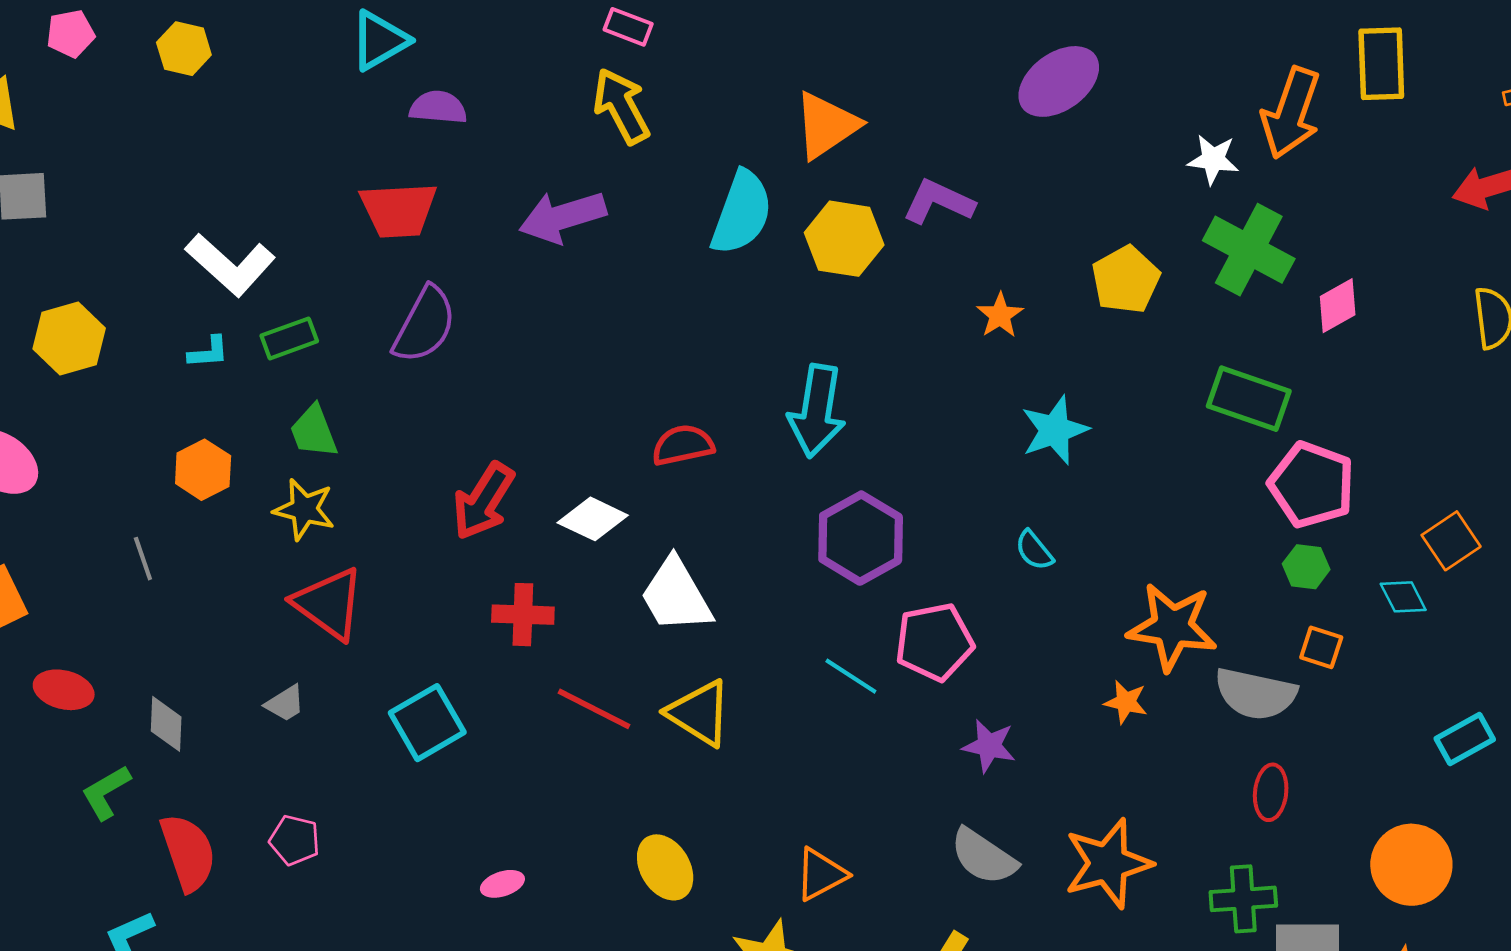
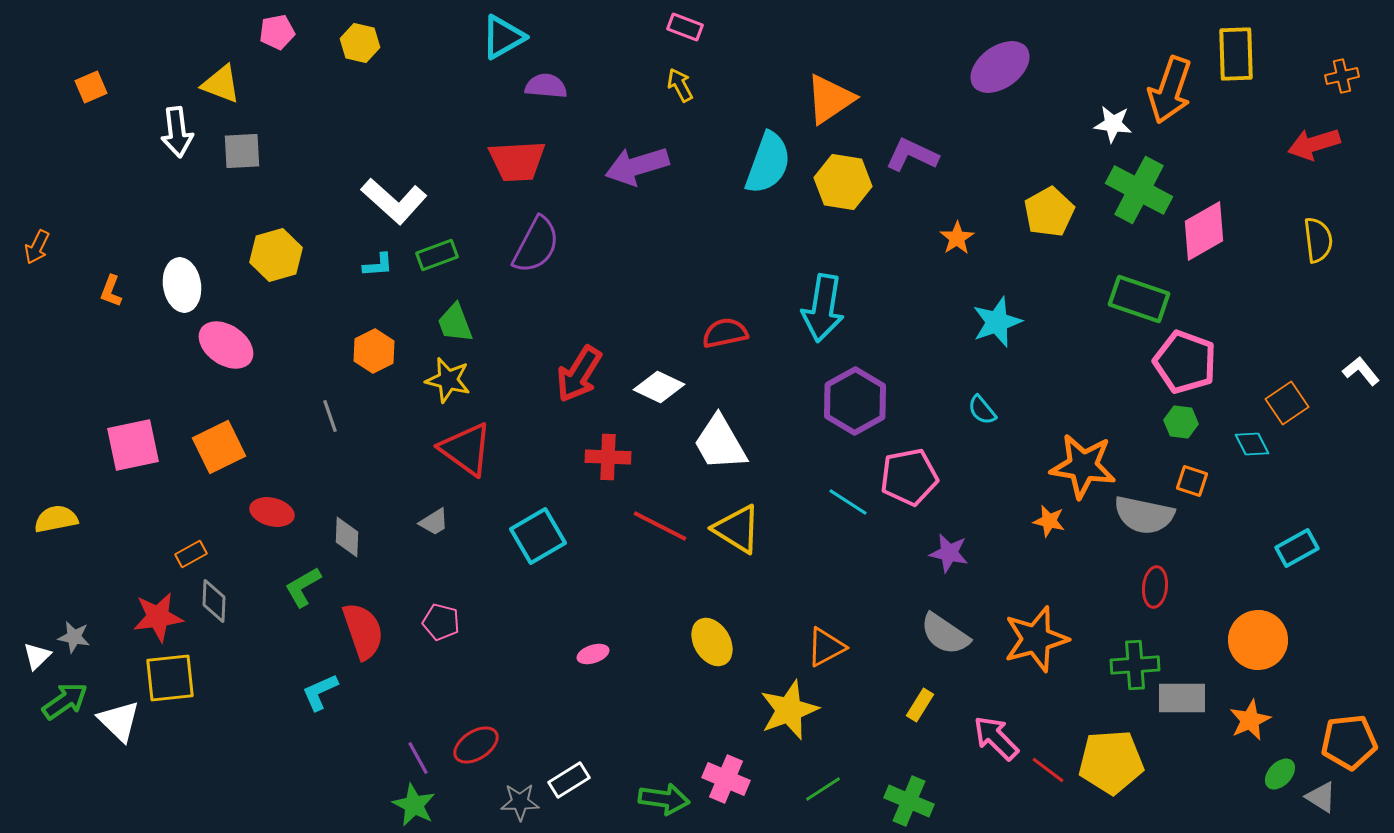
yellow arrow: (621, 106) -> (680, 85), size x0.6
pink diamond: (1338, 306) -> (1204, 231), size x1.5

